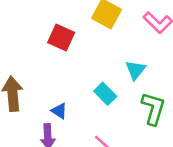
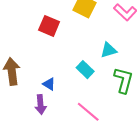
cyan triangle: (135, 70) -> (109, 50), turned 36

